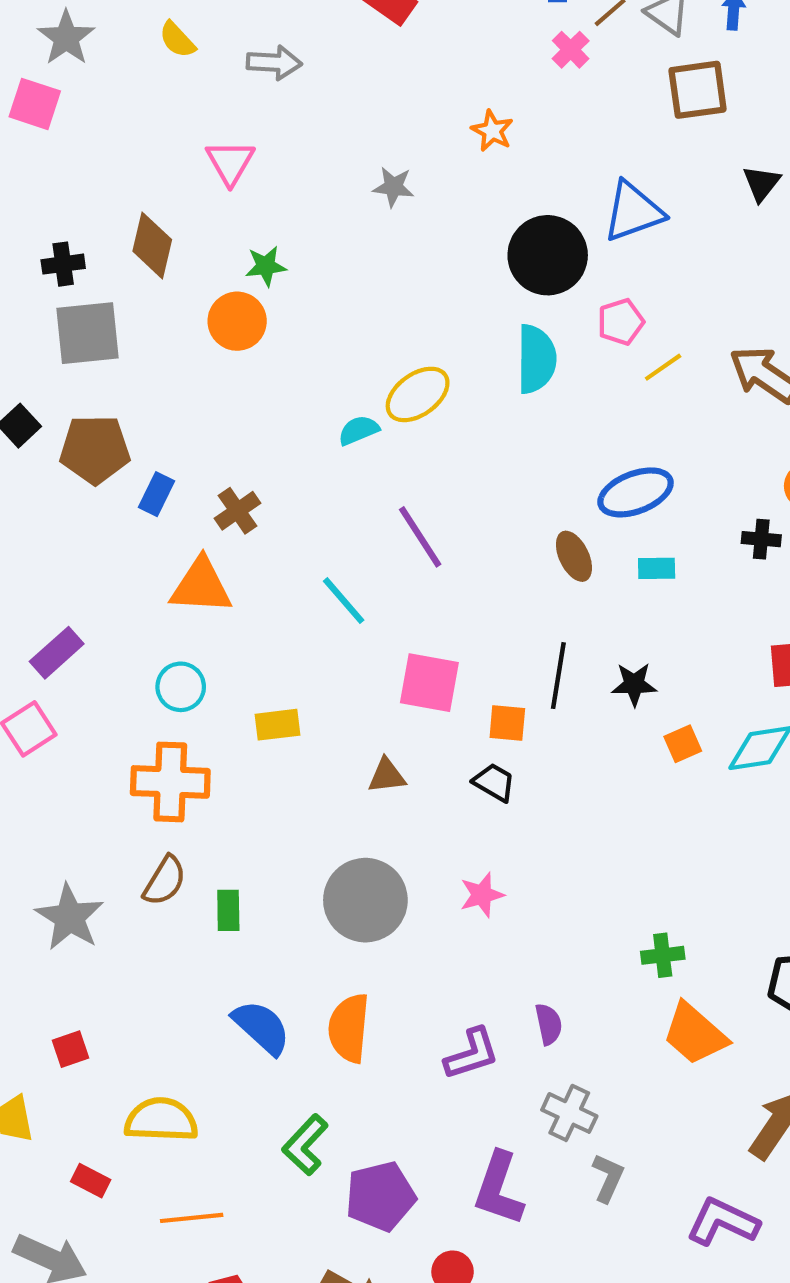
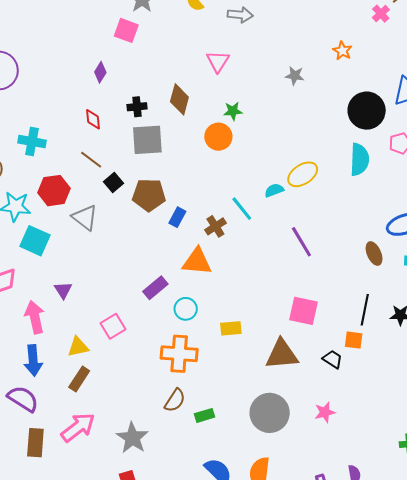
cyan line: (344, 601) -> (242, 209), moved
purple rectangle: (57, 653) -> (155, 288), moved
orange square: (507, 723) -> (354, 340), moved
brown triangle: (387, 776) -> (282, 354), size x1.8
green rectangle: (228, 910) -> (205, 415), turned 72
gray star: (70, 917) -> (132, 438), moved

